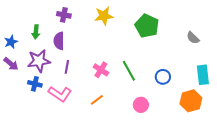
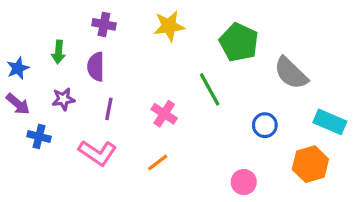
gray semicircle: (193, 38) -> (291, 73), moved, size x1.6
purple star: (39, 61) -> (63, 99), size x0.6
green line: (129, 71) -> (210, 89), moved
cyan rectangle: (203, 75) -> (330, 122), turned -60
blue cross: (35, 84) -> (39, 137), moved
pink circle: (141, 105) -> (244, 182), moved

